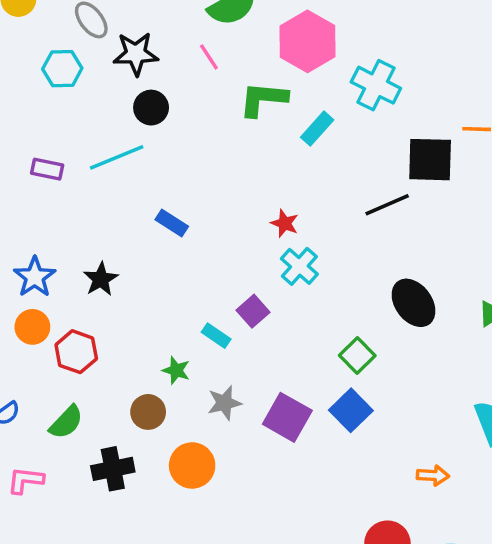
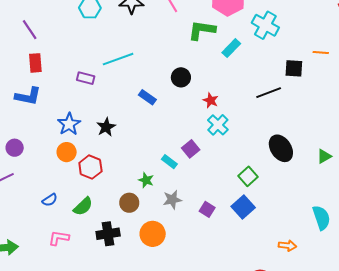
black circle: (151, 108) -> (181, 77), moved
black square: (430, 160) -> (294, 68), size x0.7
purple rectangle: (47, 169) -> (86, 78), moved
purple square: (287, 417) -> (207, 209), size x0.6

